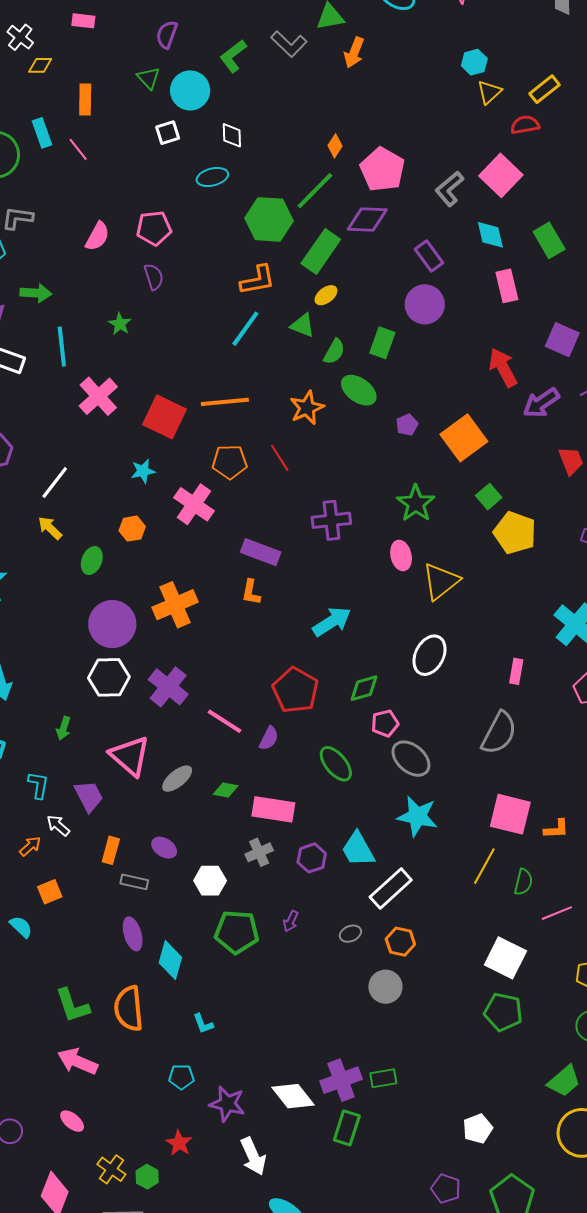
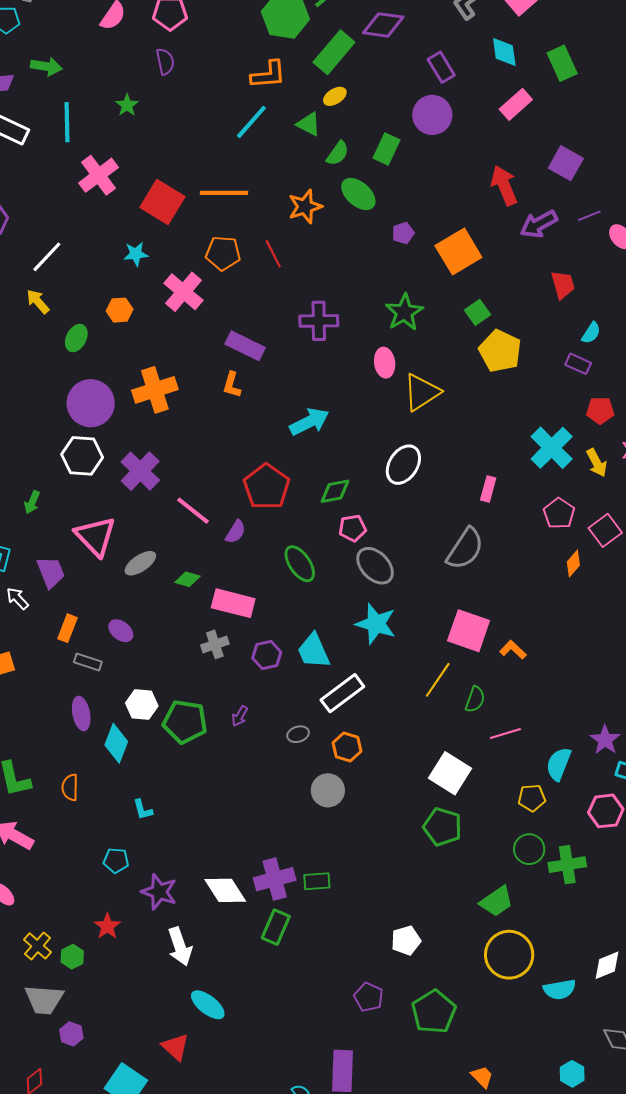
pink rectangle: (507, 286) -> (516, 104), turned 56
orange L-shape: (556, 829) -> (513, 650), turned -140
white hexagon: (210, 881) -> (142, 704), moved
orange semicircle: (129, 1008) -> (70, 787), size x0.6

